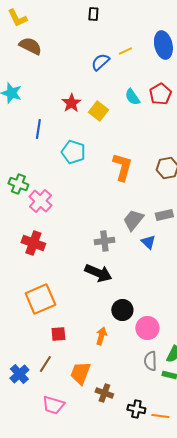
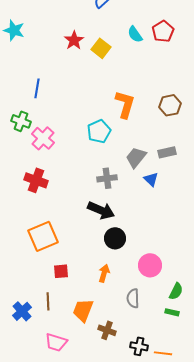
blue line: (38, 129) -> (37, 88), moved
cyan pentagon: (73, 152) -> (99, 131), moved, turned 30
black circle: (122, 310) -> (115, 238), moved
gray semicircle: (150, 361) -> (133, 298), moved
brown line: (45, 364) -> (48, 301), turned -36

